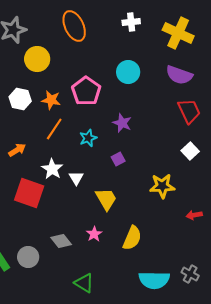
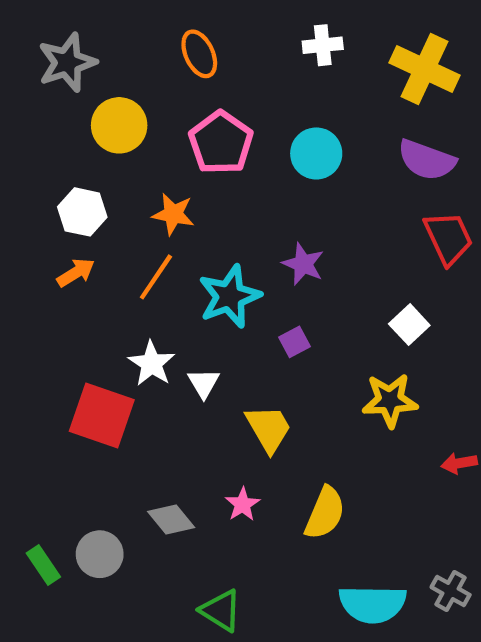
orange ellipse: (74, 26) -> (199, 54), size x0.7
pink pentagon: (86, 91) -> (221, 143), moved
orange star: (51, 100) -> (173, 214), moved
cyan star: (88, 138) -> (230, 296), size x1.6
orange arrow: (17, 150) -> (76, 273), moved
white square: (190, 151) -> (409, 325), moved

